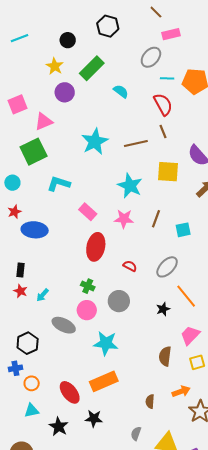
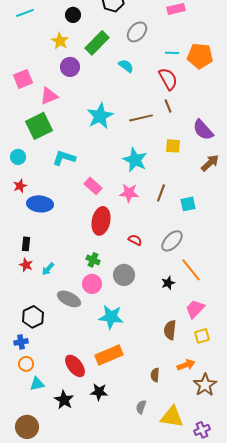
gray ellipse: (151, 57) -> (137, 32), moved
yellow square: (168, 172) -> (173, 146), size x0.7
orange circle: (32, 383) -> (26, 364), moved

